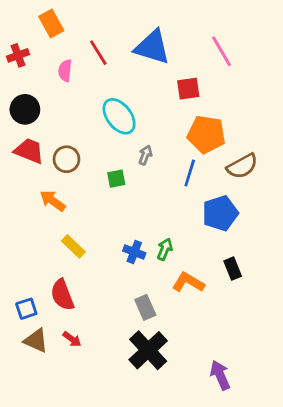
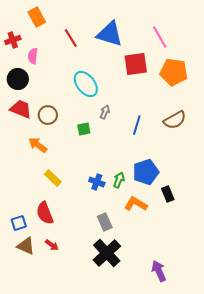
pink semicircle: (65, 71) -> (33, 56), moved
red square: (188, 89) -> (136, 64), size x1.4
orange pentagon: (206, 134) -> (174, 72), moved
blue pentagon: (220, 213) -> (146, 172), moved

